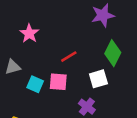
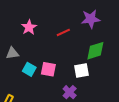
green diamond: (113, 53) -> (95, 51), turned 40
red line: (69, 57) -> (63, 32), moved

